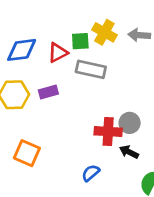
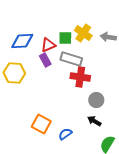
purple rectangle: (48, 92) -> (45, 60), moved, turned 72
red cross: (108, 131) -> (80, 77), moved
orange square: (27, 153) -> (41, 124), moved

